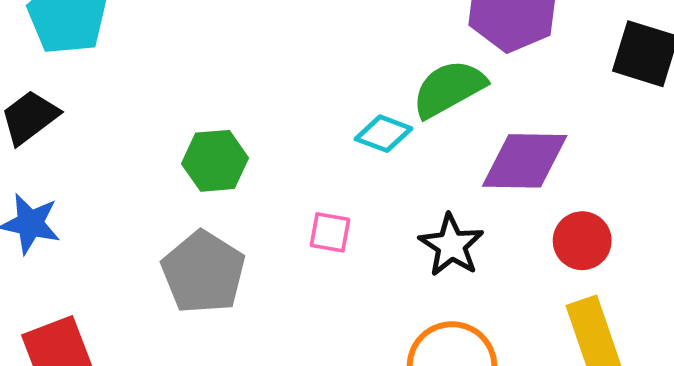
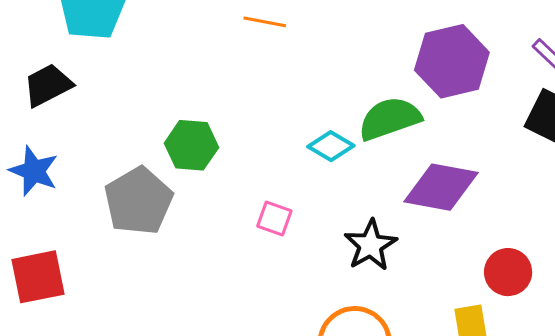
red circle: (582, 241) -> (508, 272), moved
gray pentagon: (203, 272) -> (139, 201), moved

